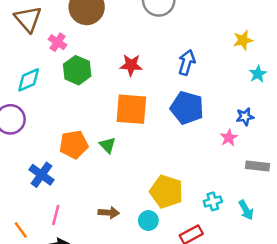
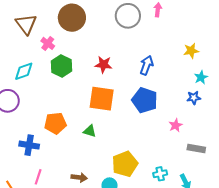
blue star: (245, 117) -> (194, 98), moved
green triangle: (107, 145) -> (90, 131), moved, turned -32
blue cross: (41, 175) -> (29, 145), turned -30
yellow pentagon: (166, 192) -> (125, 164), turned 30

